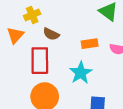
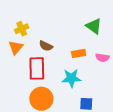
yellow cross: (32, 15) -> (22, 29), moved
cyan star: (81, 73) -> (71, 78), turned 30

